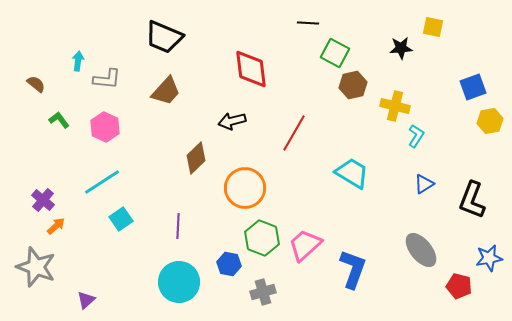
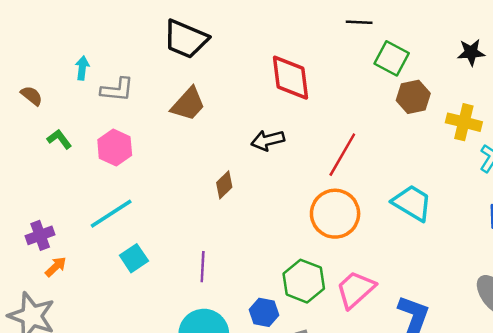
brown diamond: (196, 158) -> (224, 185), size x0.7
orange circle: (245, 188) -> (335, 214), moved
purple cross: (43, 200) -> (40, 235), turned 30

